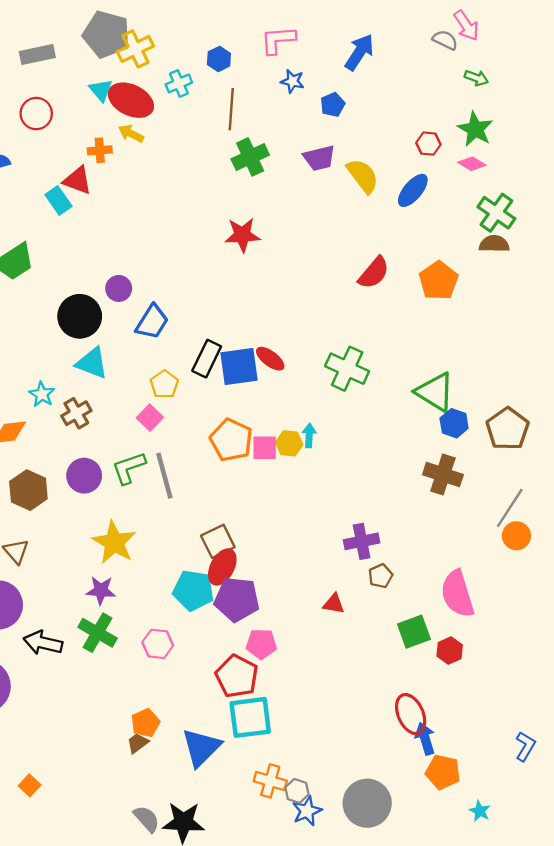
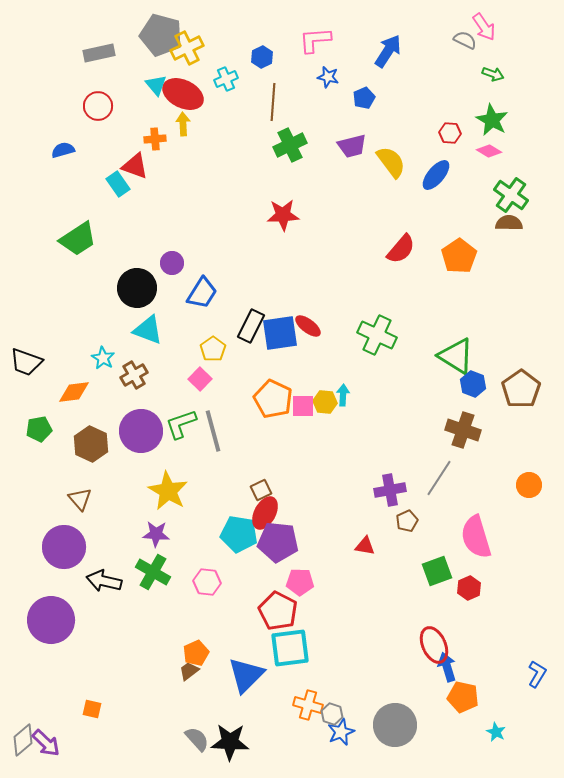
yellow arrow: (131, 134) -> (183, 124), turned 60
purple circle: (84, 476) -> (141, 431), size x1.4
gray line: (510, 508) -> (439, 478), moved
brown square: (218, 541) -> (261, 490), size x0.7
orange square: (30, 785) -> (92, 709), turned -30

